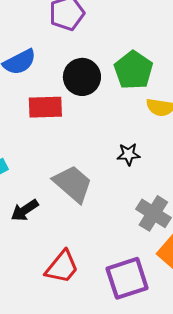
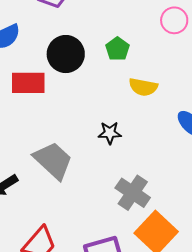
green pentagon: (133, 70) -> (117, 49), size x0.6

